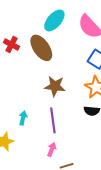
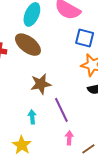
brown star: (55, 86) -> (41, 84), moved

